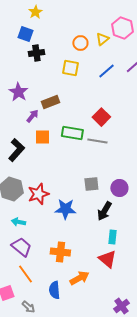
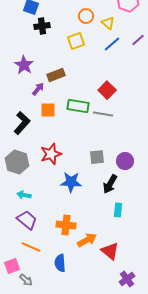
yellow triangle: (102, 39) -> (108, 23), moved, turned -40
yellow square: (70, 68) -> (76, 41), turned -30
red star: (38, 194) -> (51, 154), moved
red triangle: (107, 259) -> (110, 251), moved
orange line: (25, 274) -> (31, 247), turned -30
orange arrow: (79, 278) -> (87, 240), moved
gray arrow: (28, 307) -> (26, 280), moved

